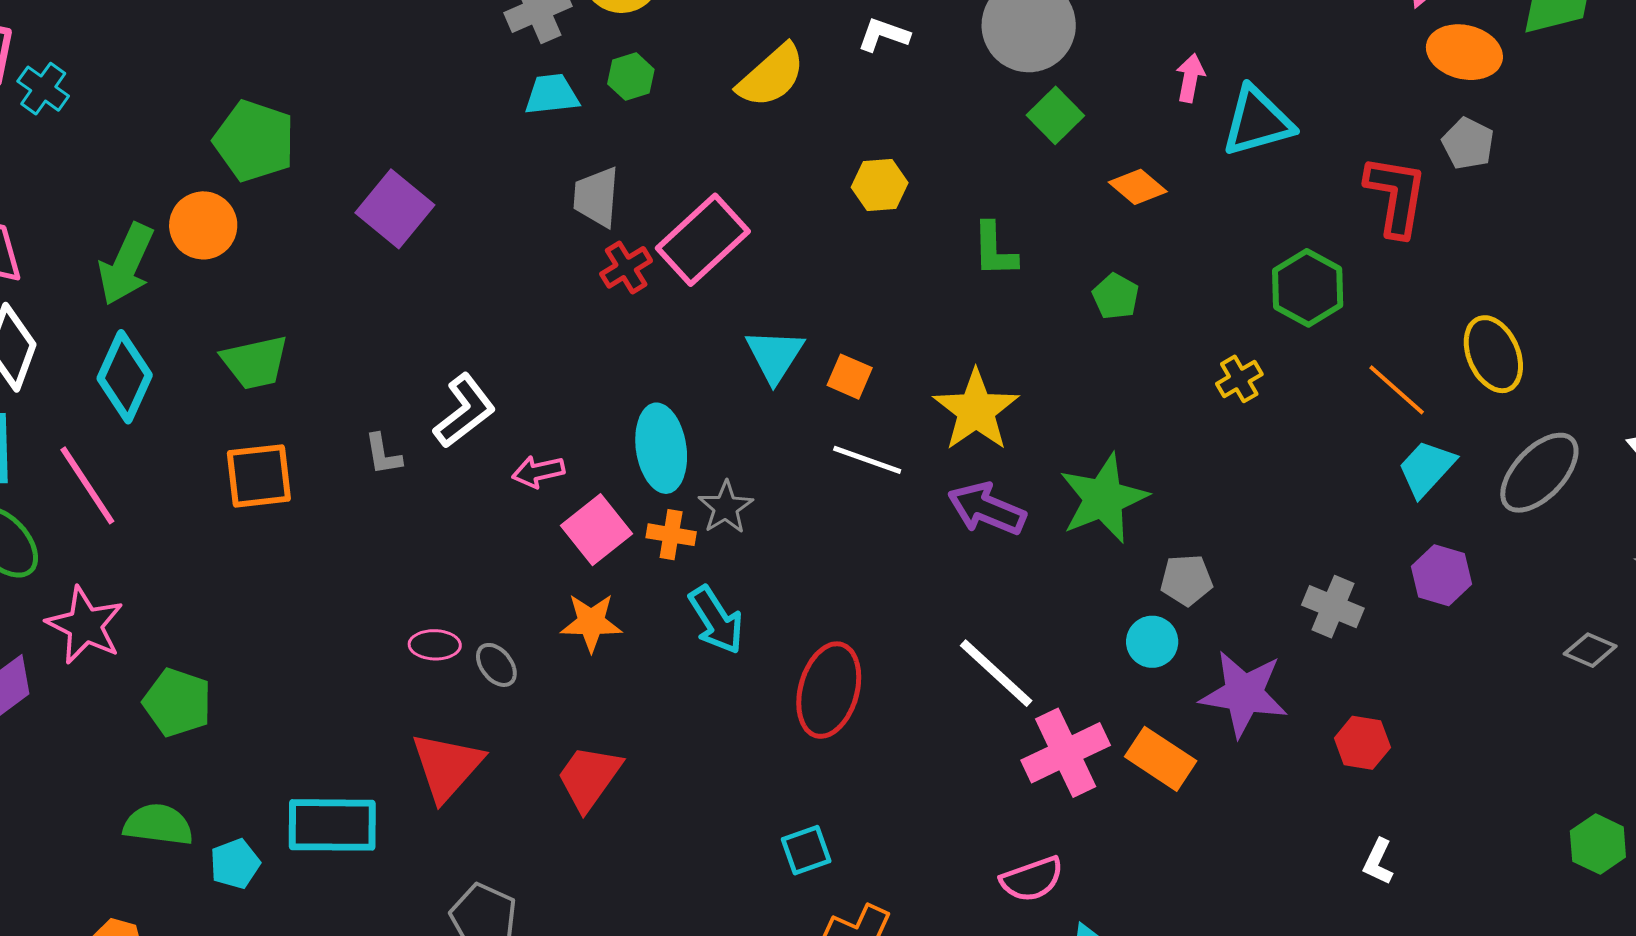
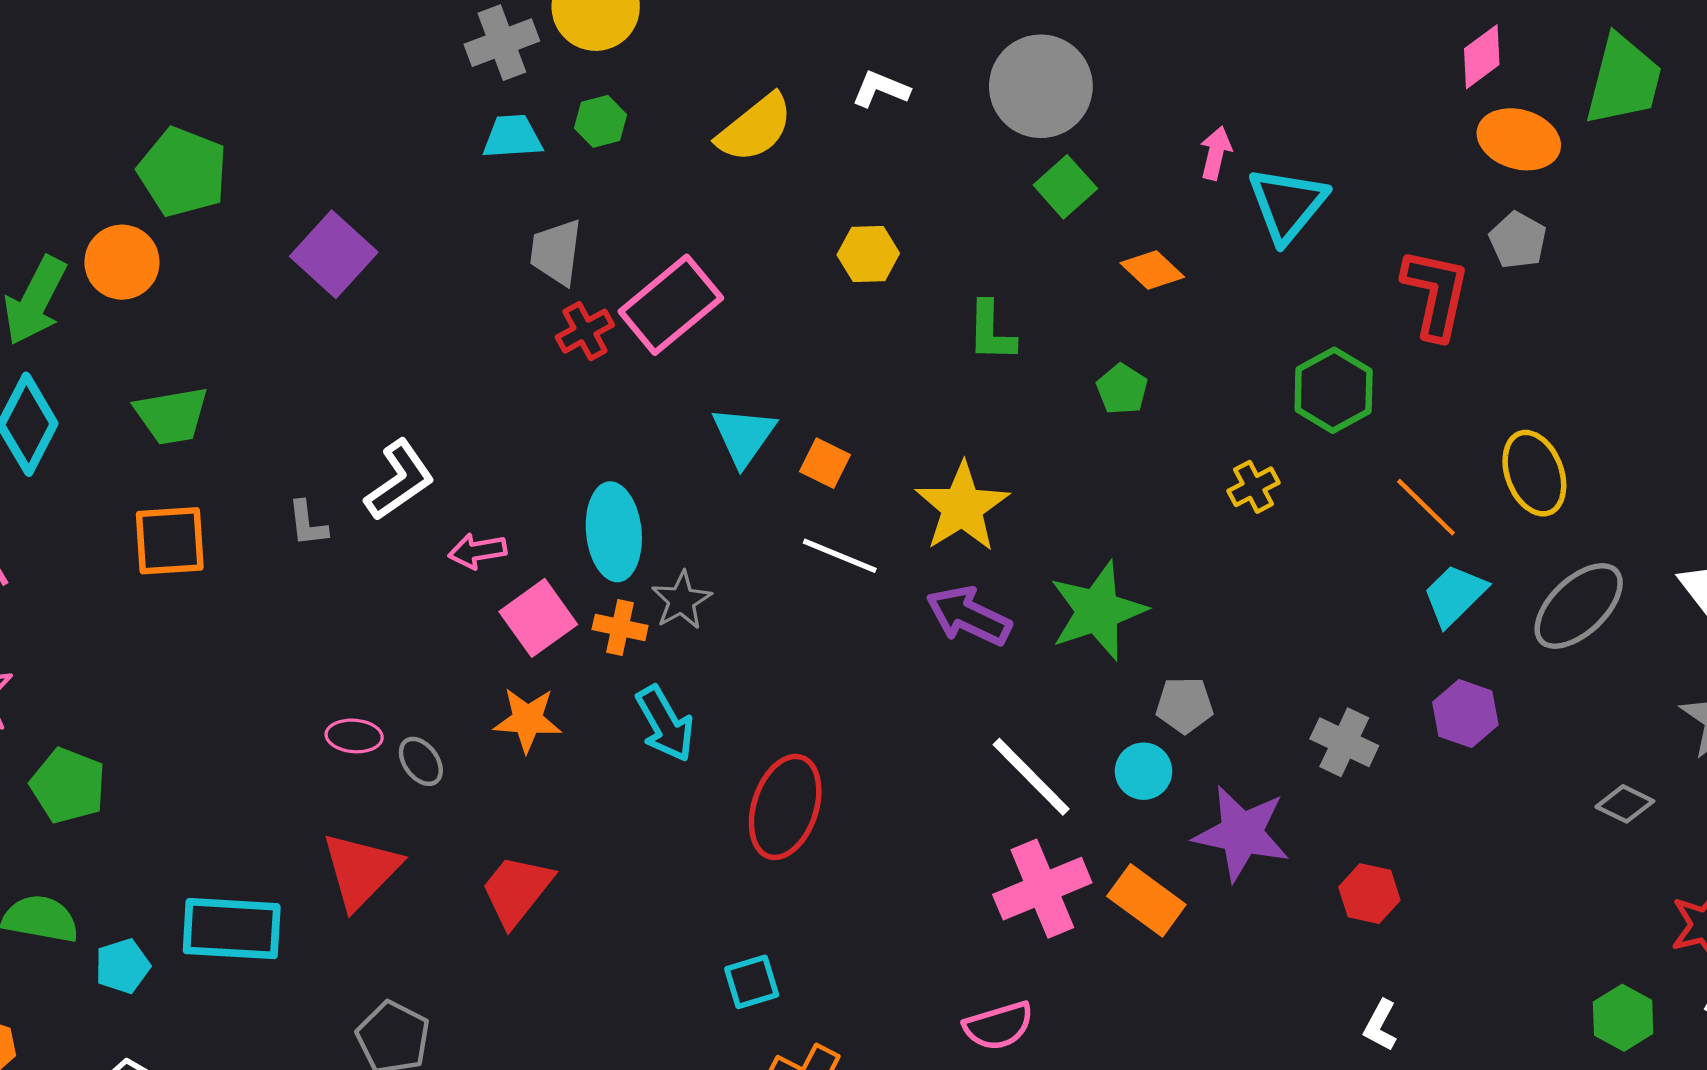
cyan triangle: (1257, 121) -> (1287, 204), turned -38
white line: (996, 673) -> (1031, 777), moved

